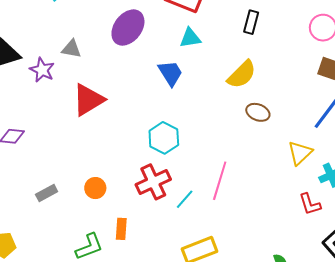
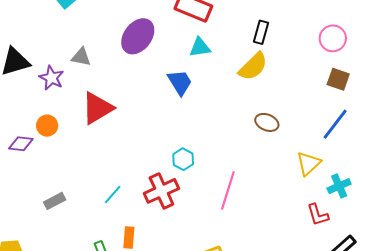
yellow semicircle: (242, 74) -> (253, 67), moved
cyan hexagon: (164, 138) -> (183, 159), moved, size x0.7
orange circle: (95, 188) -> (47, 126), moved
cyan line: (185, 199) -> (113, 194), moved

